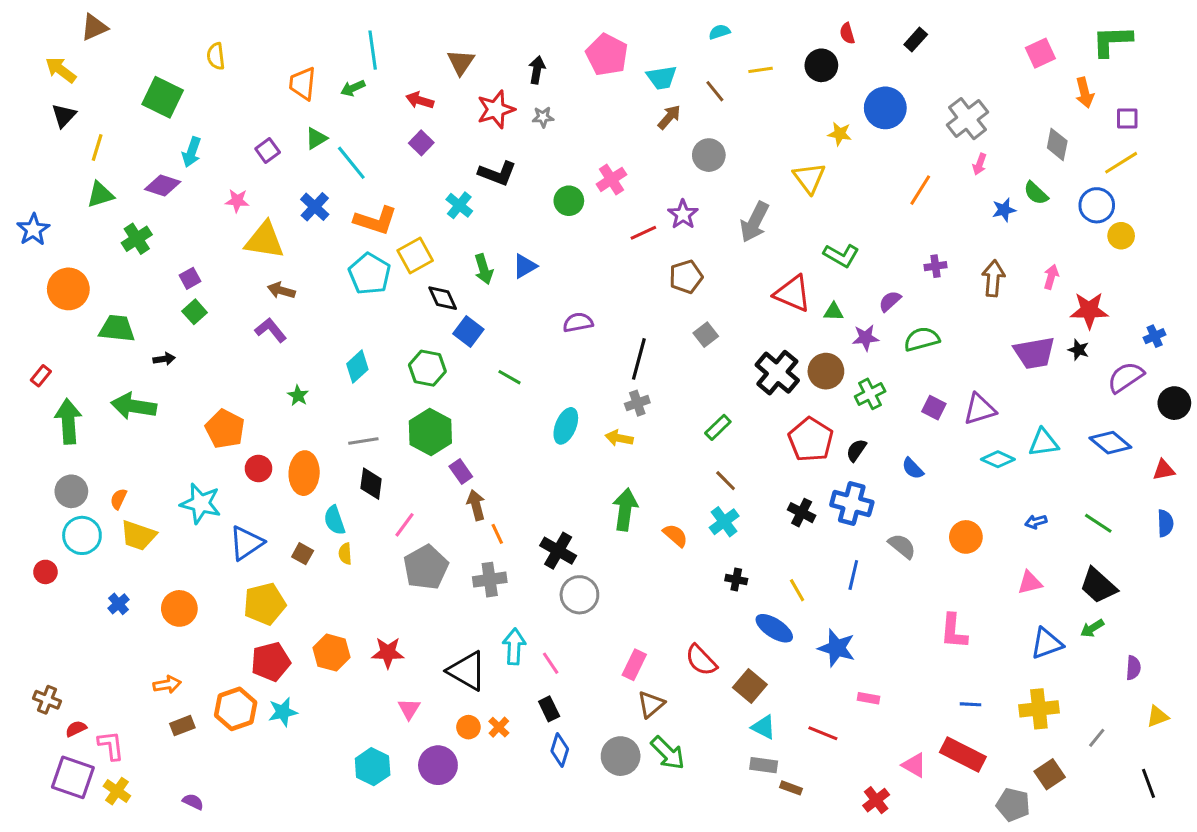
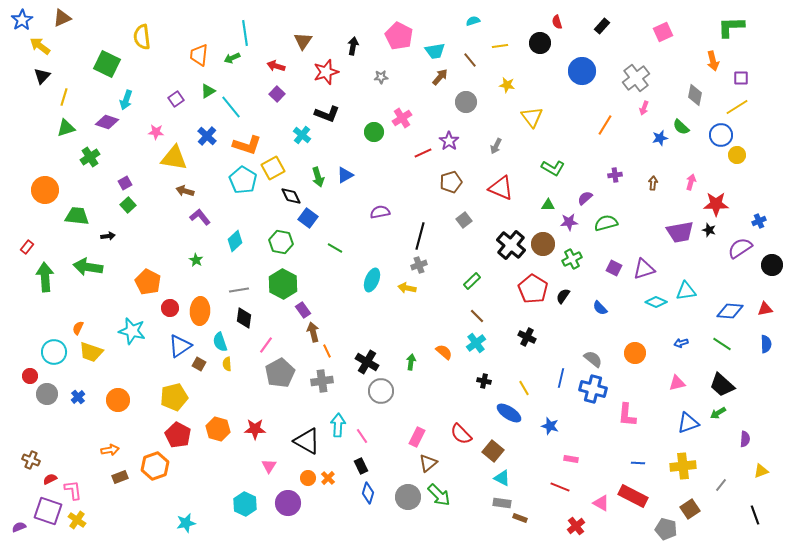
pink square: (1040, 53) -> (663, 32), moved
yellow semicircle: (216, 56) -> (142, 37), size x1.4
gray star: (543, 117) -> (381, 77), moved
yellow star: (840, 134) -> (507, 85), moved
gray arrow: (754, 222) -> (496, 146), size x0.6
blue star: (33, 230) -> (22, 20), moved
brown arrow: (993, 278) -> (653, 183), size x0.6
red triangle: (792, 294) -> (501, 188), moved
purple L-shape: (271, 330) -> (200, 217), moved
blue diamond: (1110, 443) -> (730, 311), moved, turned -36
gray circle: (71, 491) -> (47, 394), moved
blue cross: (852, 503) -> (593, 389), moved
green arrow: (625, 510) -> (411, 362), moved, size x0.6
blue triangle: (246, 543) -> (180, 346), moved
blue star: (837, 648) -> (550, 426), size x0.7
red pentagon: (271, 662) -> (178, 435), turned -30
cyan star: (283, 712) -> (186, 523), moved
red line: (823, 733) -> (560, 487), moved
purple semicircle: (193, 802) -> (19, 527), moved, turned -48

